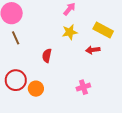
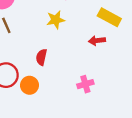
yellow star: (70, 32) -> (56, 20), moved
red semicircle: (47, 56) -> (41, 57), moved

